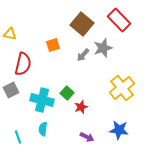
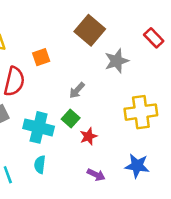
red rectangle: (119, 20) -> (154, 38), moved, size x0.7
orange square: (53, 45) -> (41, 57), moved
gray arrow: (83, 55) -> (77, 90), moved
yellow cross: (122, 88) -> (141, 112), turned 30

